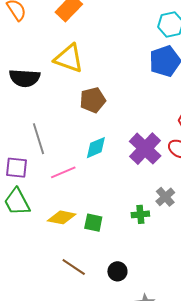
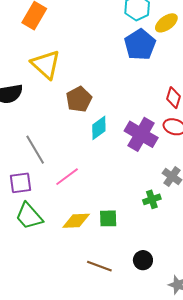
yellow triangle: (69, 58) -> (46, 64), turned 36
cyan diamond: (96, 148) -> (99, 128), moved

